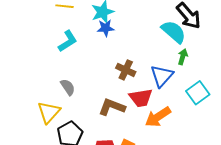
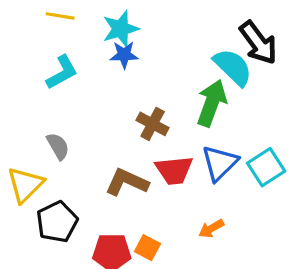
green arrow: (183, 57) -> (212, 103), moved, size x1.8
blue triangle: (162, 76) -> (220, 163), moved
orange arrow: (158, 117) -> (211, 229), moved, size x0.6

